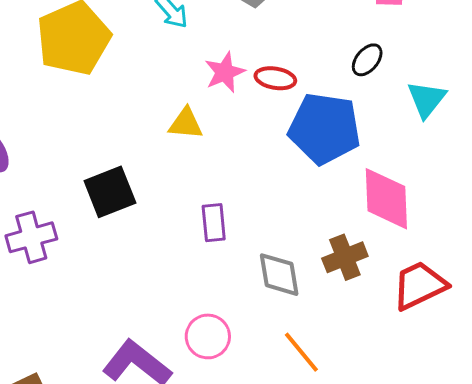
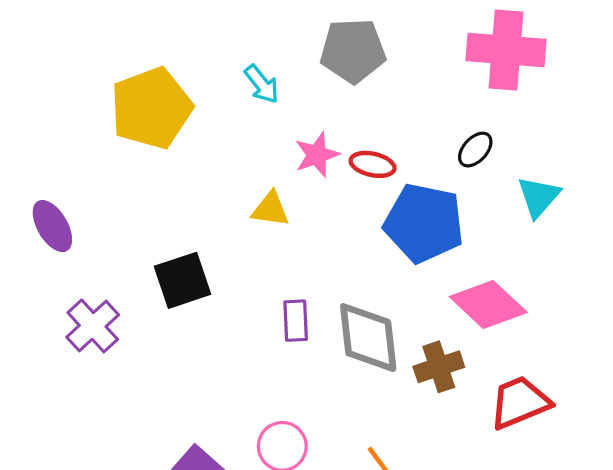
pink diamond: (386, 199) -> (488, 305), turned -48
purple cross: (31, 237) -> (93, 326), turned -30
gray diamond: (279, 275) -> (368, 338), moved, size x1.4

